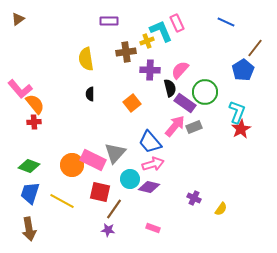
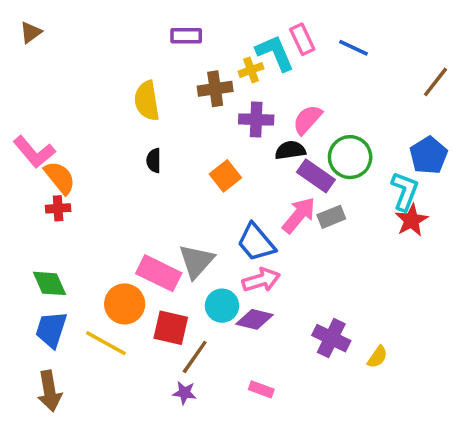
blue line: (226, 22) -> (353, 48), moved
blue pentagon: (243, 70) -> (429, 155), moved
black semicircle: (170, 88) -> (290, 150), turned -84
orange circle: (72, 165) -> (125, 304), moved
green diamond: (29, 166) -> (50, 283), turned 45
purple cross: (194, 198) -> (331, 338), size x1.5

